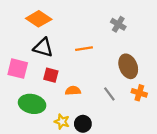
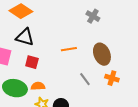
orange line: (84, 49) -> (69, 49), moved
orange semicircle: (73, 91) -> (38, 86), moved

